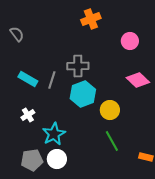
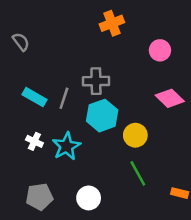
white cross: (28, 115) -> (34, 141), turned -32
cyan star: (54, 134) -> (66, 146), moved
white circle: (57, 159) -> (89, 198), moved

